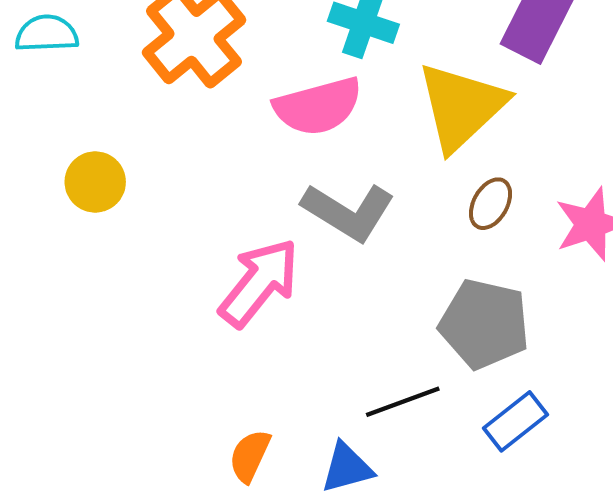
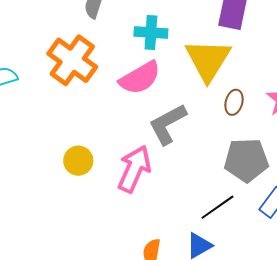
yellow circle: (95, 182) -> (78, 161), moved
gray L-shape: (348, 212) -> (168, 124), turned 135

